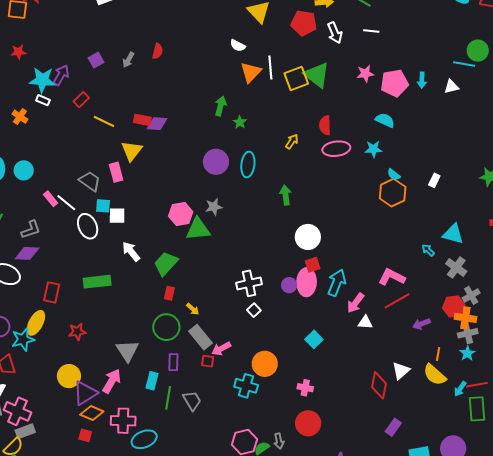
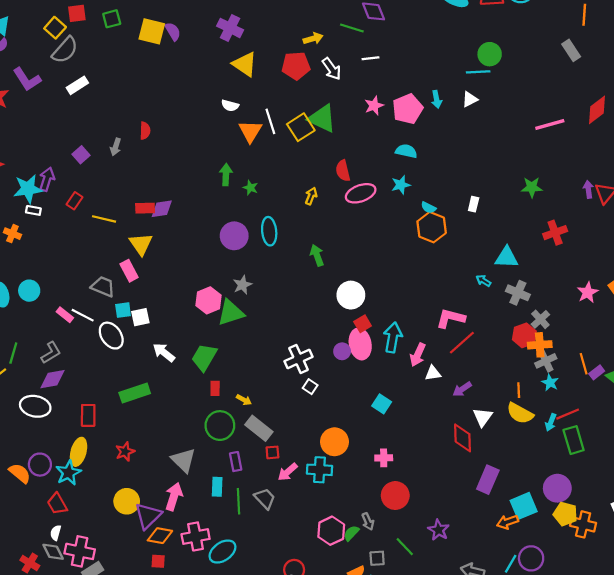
purple arrow: (421, 324) -> (462, 389), moved
pink arrow: (221, 349) -> (288, 472), moved
purple rectangle: (393, 427) -> (488, 480), size x1.4

